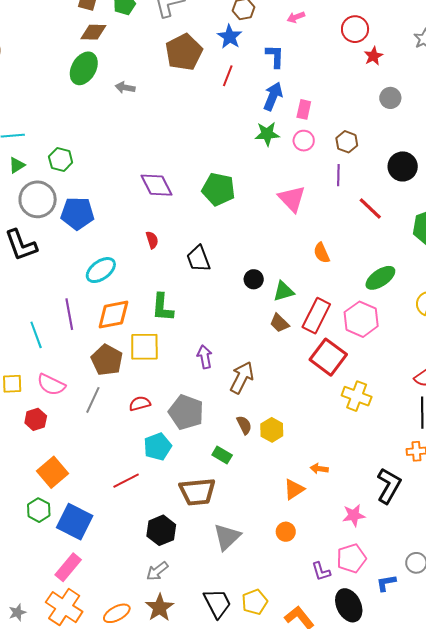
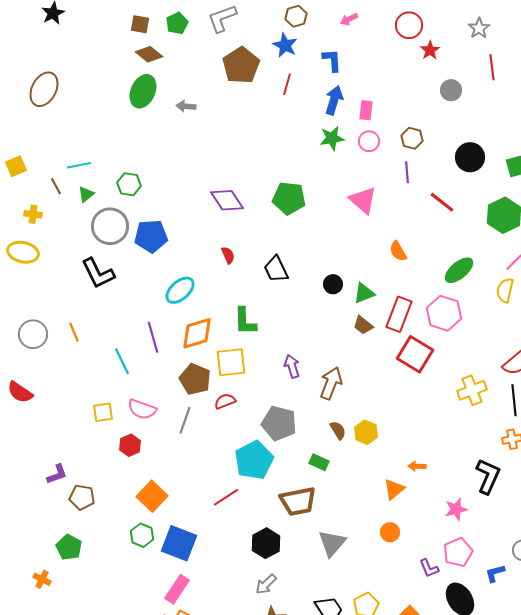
brown diamond: (93, 32) -> (149, 54), turned 44
yellow cross: (357, 396) -> (472, 390), moved, turned -36
red semicircle: (140, 404) -> (225, 401), moved
cyan pentagon: (158, 447) -> (254, 460), size x1.4

